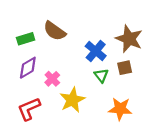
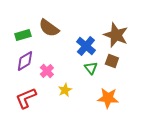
brown square: (125, 68) -> (112, 61), turned 32
yellow star: (72, 100) -> (65, 90), size x0.6

